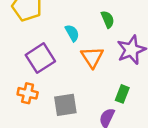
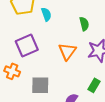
cyan semicircle: (72, 33) -> (46, 14), moved
green rectangle: (122, 94) -> (94, 85), moved

